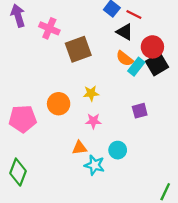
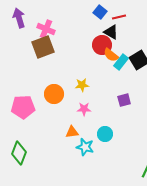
red line: (134, 14) -> (119, 17), turned -40
red circle: (152, 47) -> (102, 45), moved
brown square: (78, 49) -> (43, 47), moved

